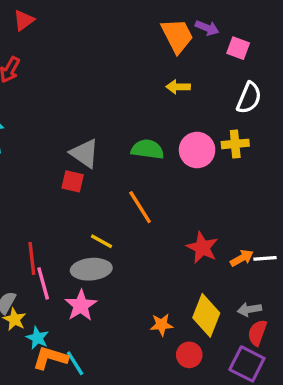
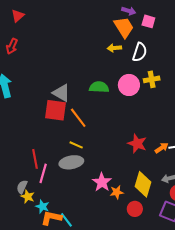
orange trapezoid: (177, 36) -> (124, 27), moved
white semicircle: (249, 98) -> (140, 52), moved
red square: (73, 181) -> (56, 110), size x1.6
orange line: (140, 207) -> (78, 118), moved
pink line: (43, 283) -> (43, 173), turned 36
pink star: (81, 305) -> (102, 182), moved

